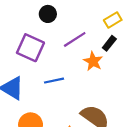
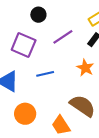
orange star: (93, 61) -> (85, 68), moved

